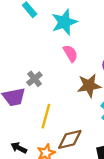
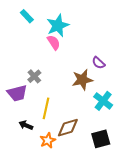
pink semicircle: (70, 53) -> (54, 42), moved
black arrow: (19, 148) -> (26, 125), moved

